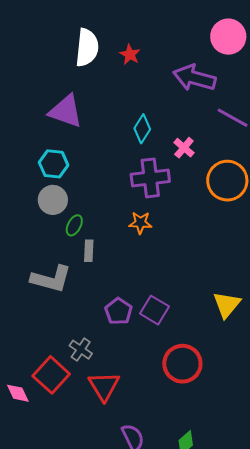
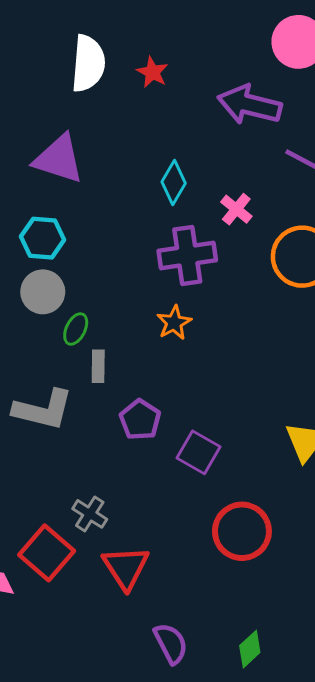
orange star: (140, 223) -> (174, 323), turned -30
purple pentagon: (119, 311) -> (140, 420), moved

